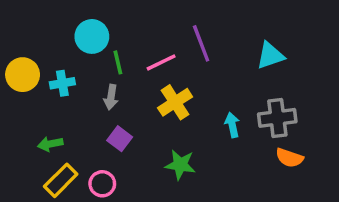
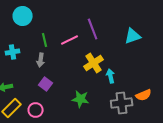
cyan circle: (92, 36) -> (23, 16), moved
yellow cross: (175, 102) -> (94, 63), moved
gray cross: (277, 118) -> (122, 103), moved
orange semicircle: (289, 158) -> (144, 95), turned -42

